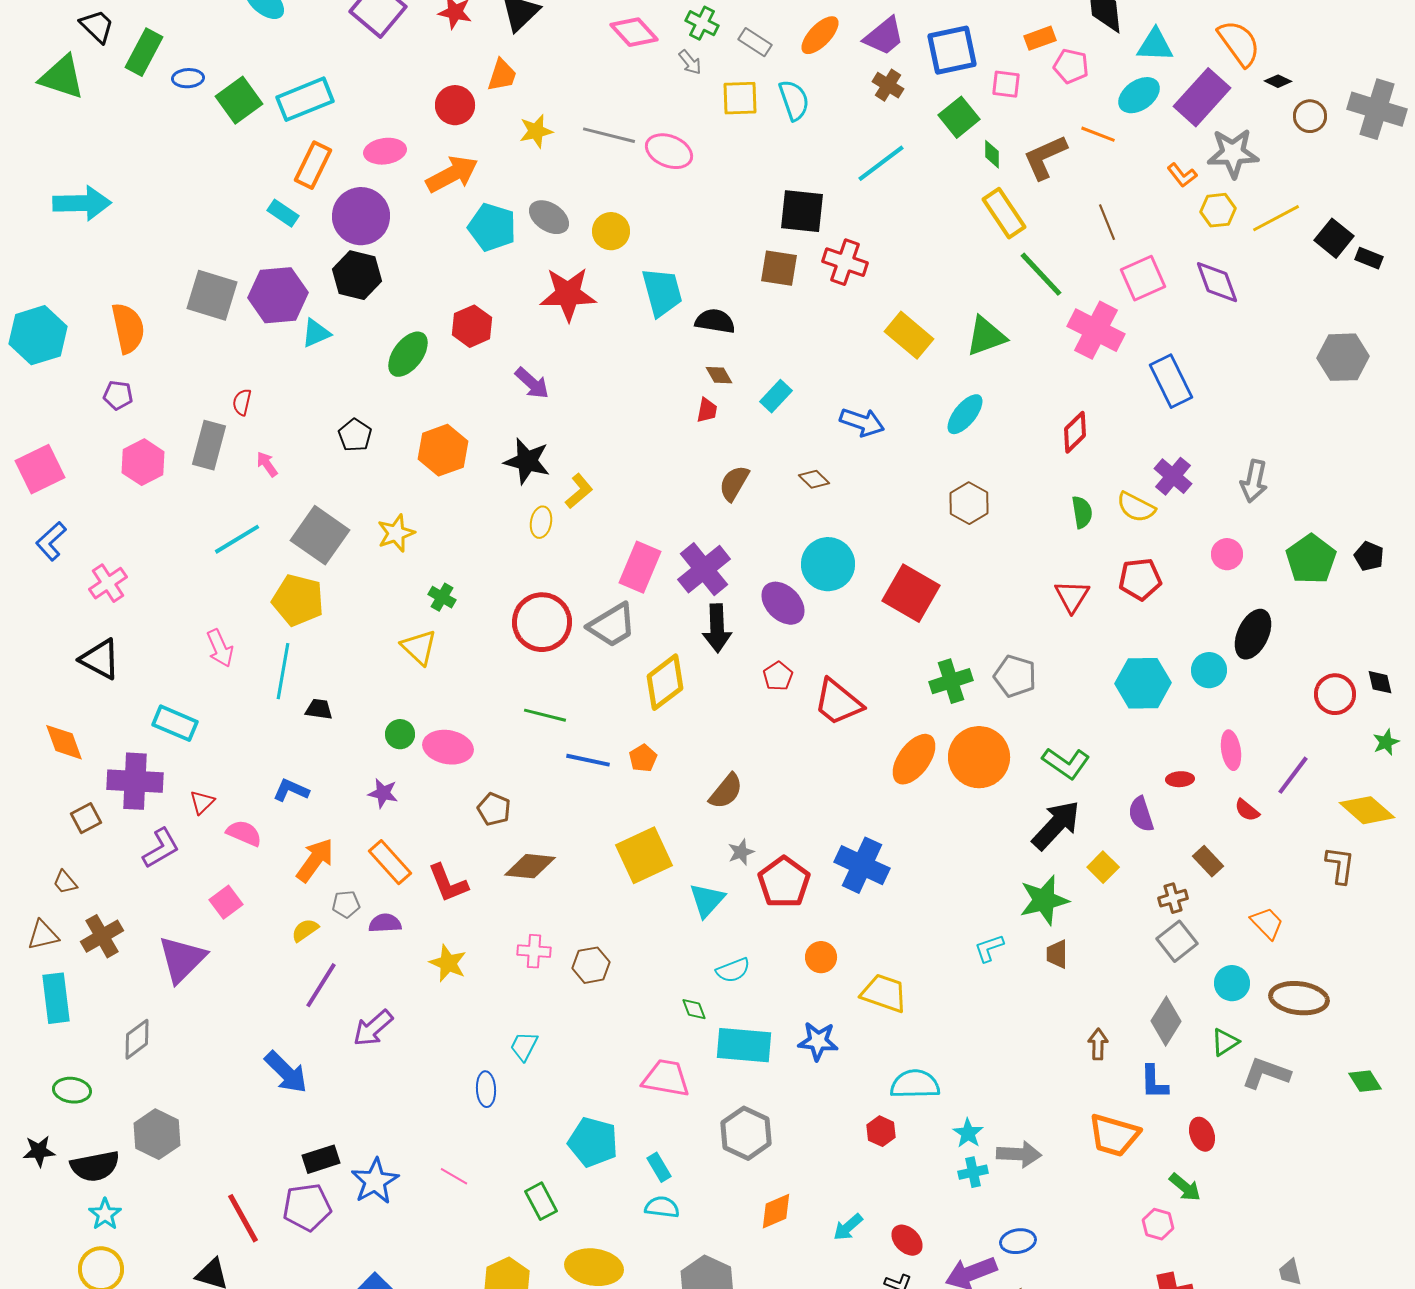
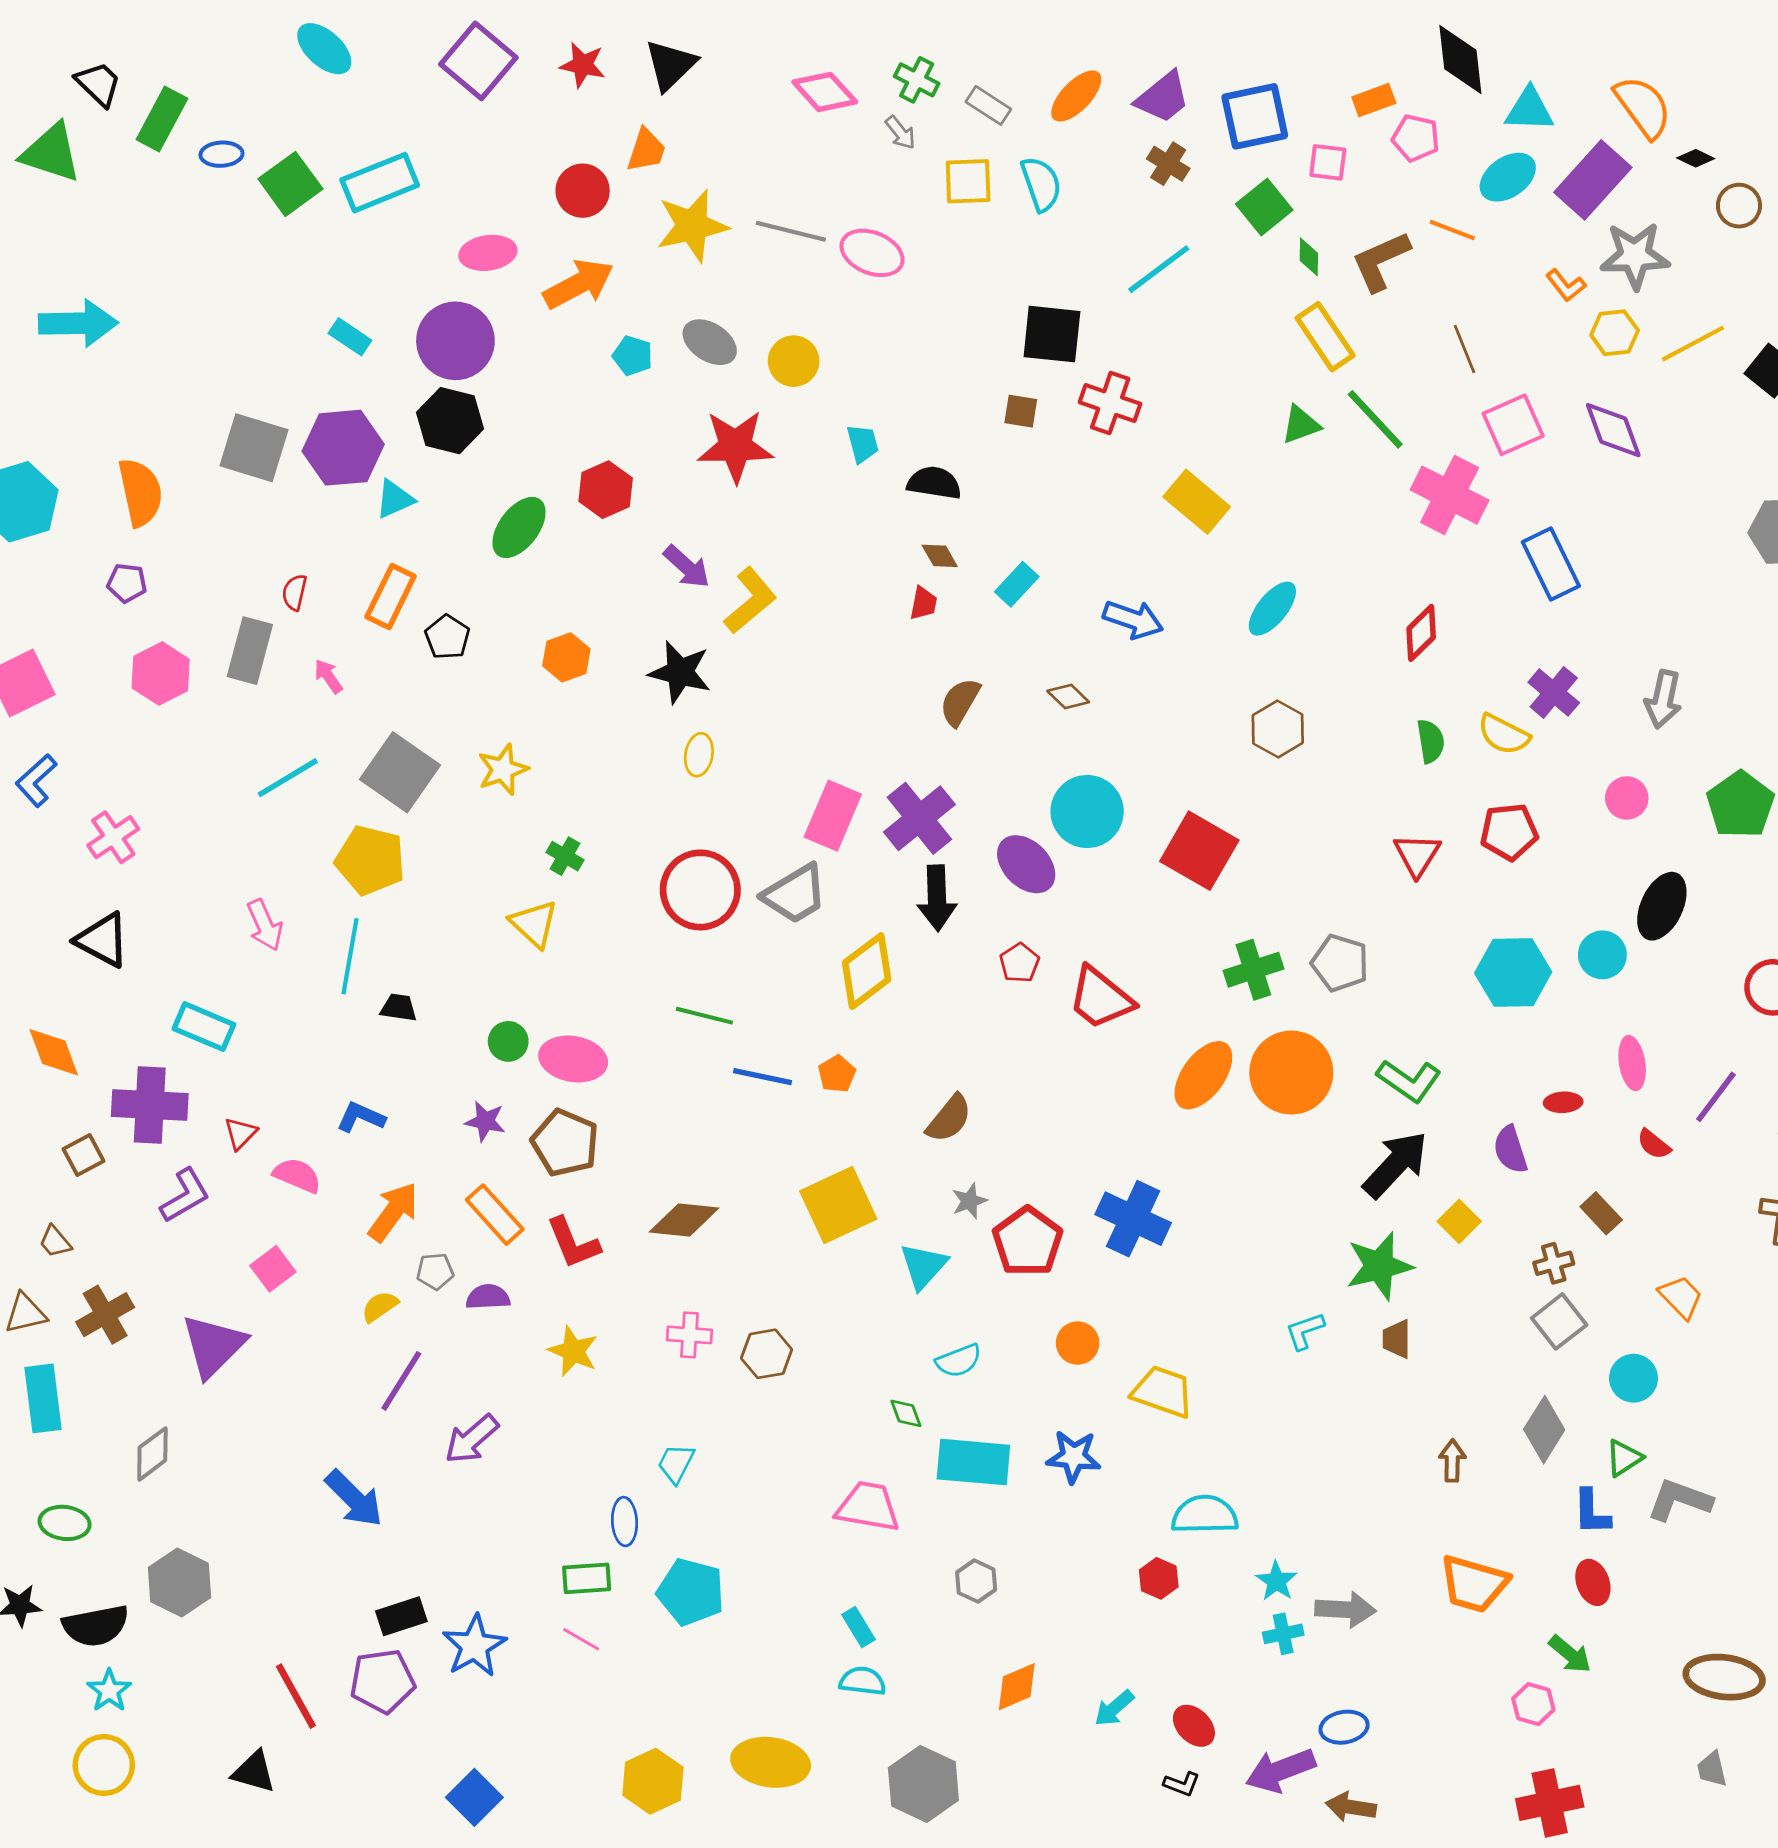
yellow star: (536, 131) -> (692, 226), size x1.6
orange rectangle: (313, 165) -> (391, 596), moved
cyan pentagon: (492, 227) -> (633, 356), size x0.6
brown square: (779, 268) -> (1021, 411), size x0.7
cyan trapezoid: (662, 292) -> (863, 444), size x0.6
green triangle: (986, 336) -> (1301, 425), moved, size x0.7
orange hexagon: (443, 450) -> (566, 657), size x0.7
yellow L-shape: (579, 491) -> (750, 601), moved, size x1.4
brown pentagon: (494, 809) -> (565, 1143), moved, size x1.5
brown ellipse: (1299, 998) -> (1724, 1677), moved
blue L-shape: (1154, 1082) -> (1592, 1512), moved
gray hexagon: (746, 1133) -> (976, 1581), size x0.6
cyan pentagon: (593, 1142) -> (691, 1592), moved
green rectangle: (541, 1201) -> (587, 1578), moved, turned -66

